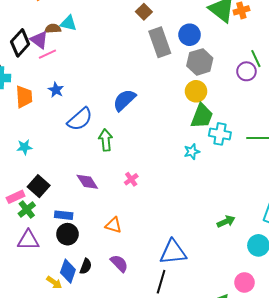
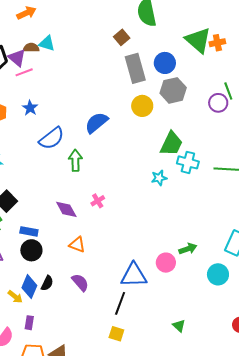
yellow circle: (196, 91) -> (142, 106), moved
purple diamond: (87, 182) -> (66, 209), moved
pink circle: (244, 282) -> (166, 263), moved

